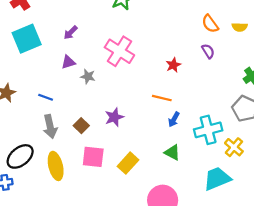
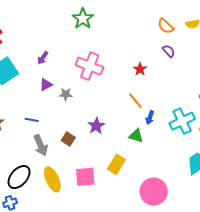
orange line: (162, 98) -> (135, 101), turned 48
green triangle: (172, 152) -> (136, 136), moved
pink square: (93, 157) -> (85, 177), moved

